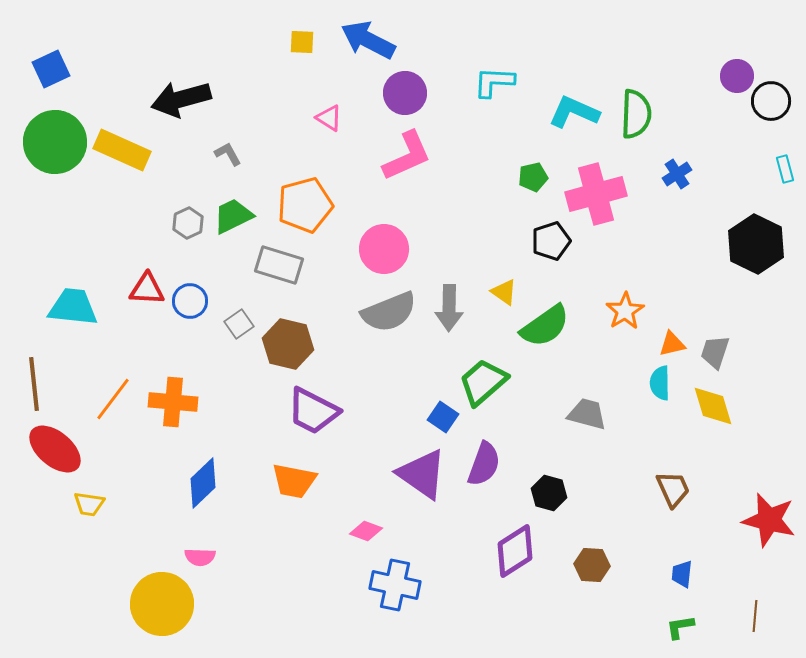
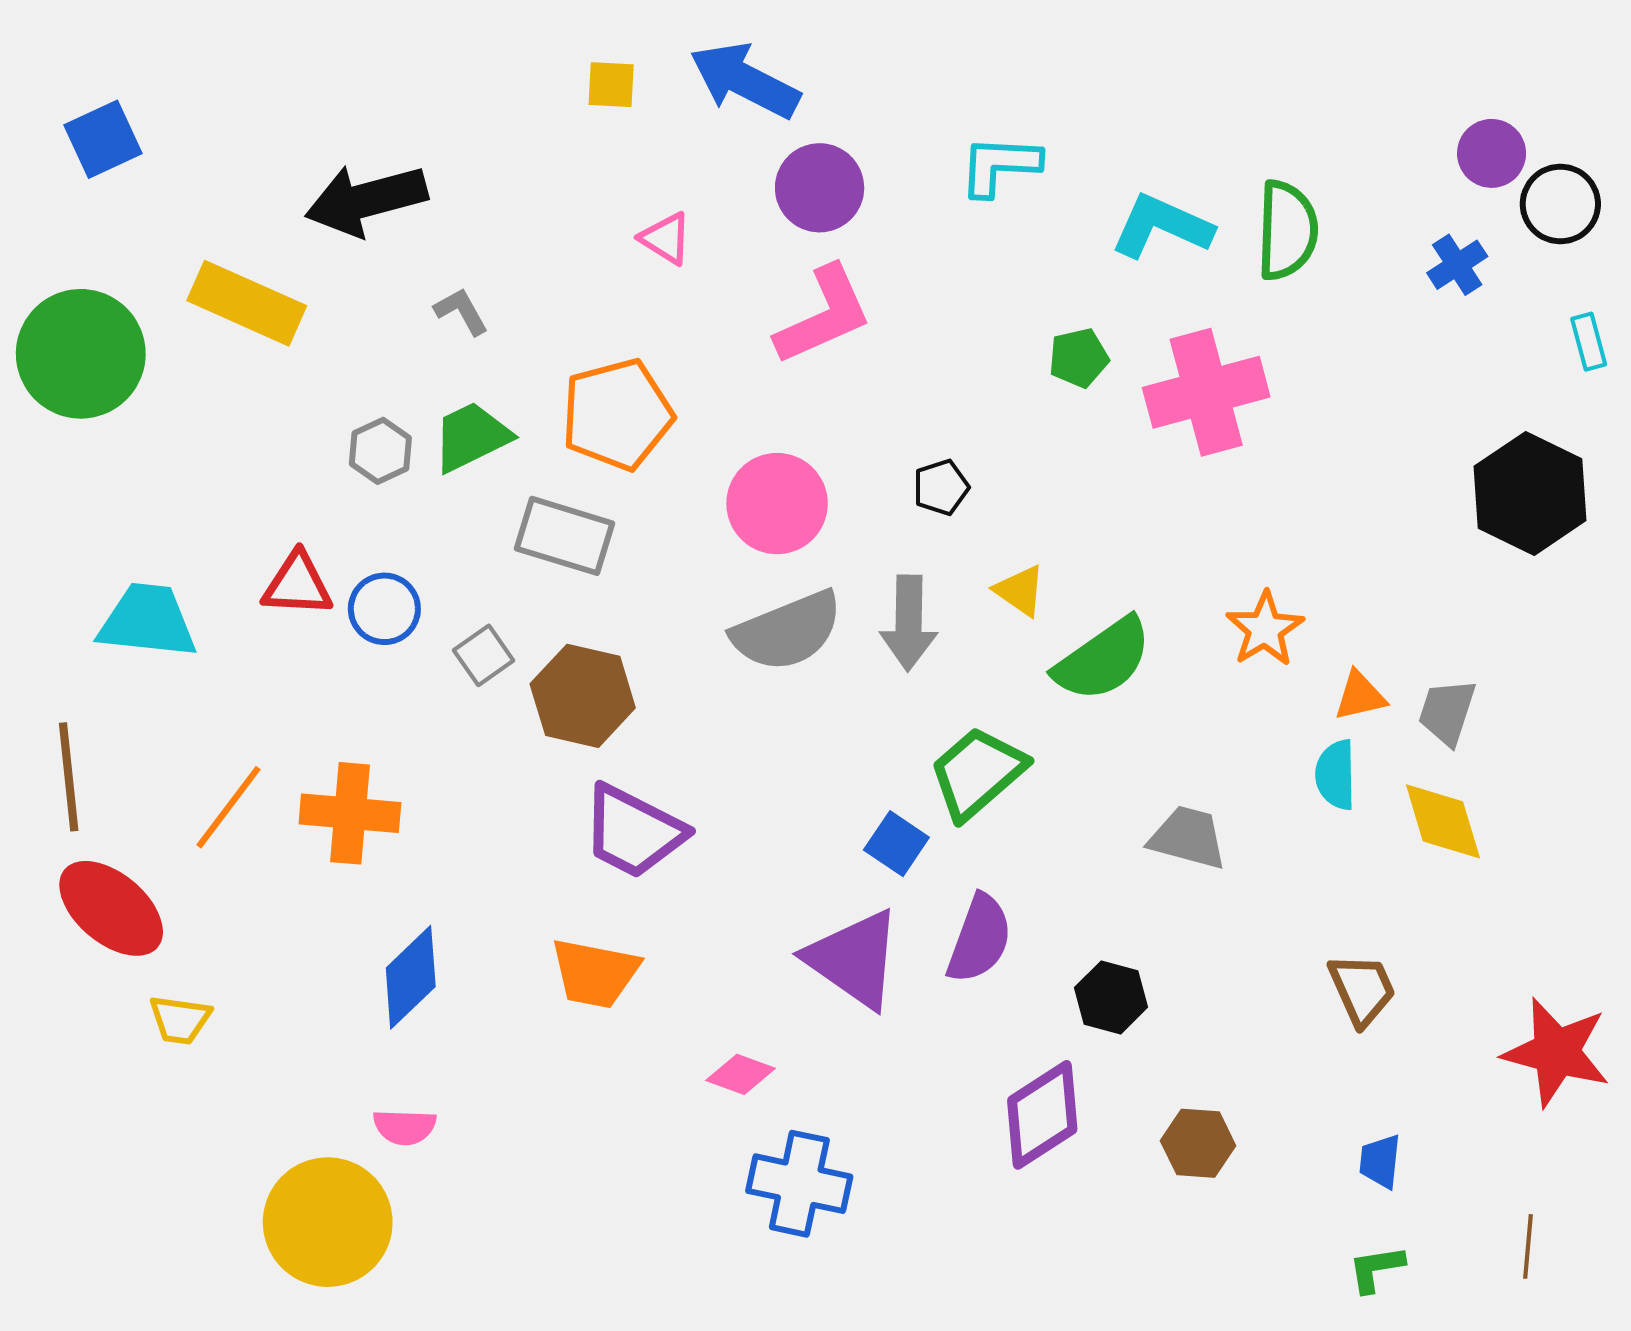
green circle: (55, 142) -> (81, 354), moved
blue cross: (677, 174) -> (1457, 265), moved
black pentagon: (551, 241) -> (941, 487), moved, size x0.7

